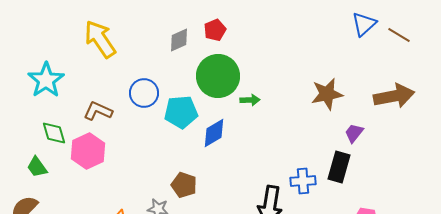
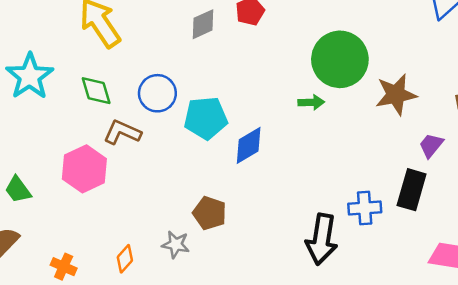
green circle: (218, 76) -> (340, 59), moved
green arrow: (250, 100) -> (311, 102), moved
brown L-shape: (98, 111) -> (122, 132), moved
green diamond: (54, 133) -> (96, 91), moved

